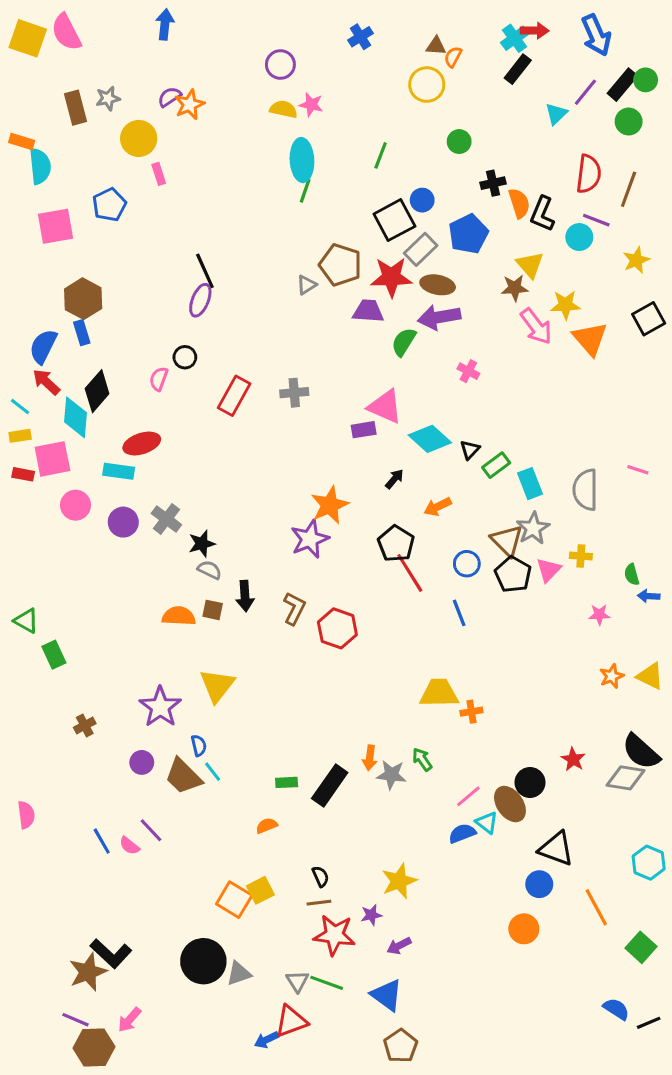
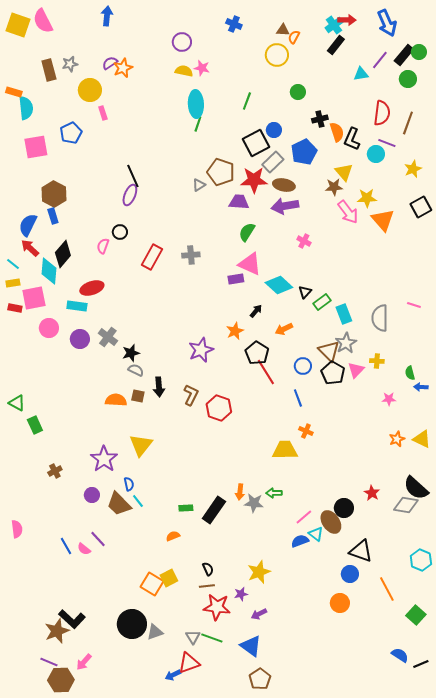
blue cross: (361, 37) -> (234, 24), turned -35
cyan triangle: (556, 114) -> (361, 74), turned 35
green semicircle: (404, 342) -> (247, 232), moved
orange star: (330, 505) -> (235, 331), moved, size x0.7
orange cross: (471, 712) -> (306, 431), moved, turned 32
green arrow: (422, 759) -> (274, 493), turned -56

